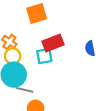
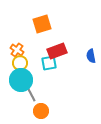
gray line: (25, 90) -> (31, 94), turned 49

